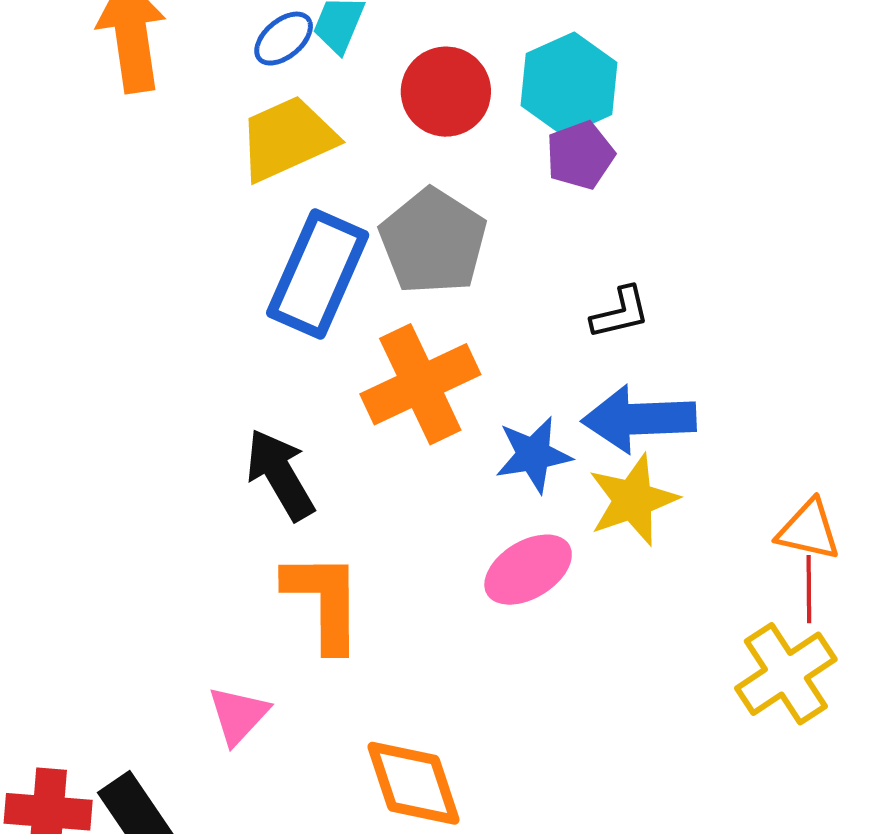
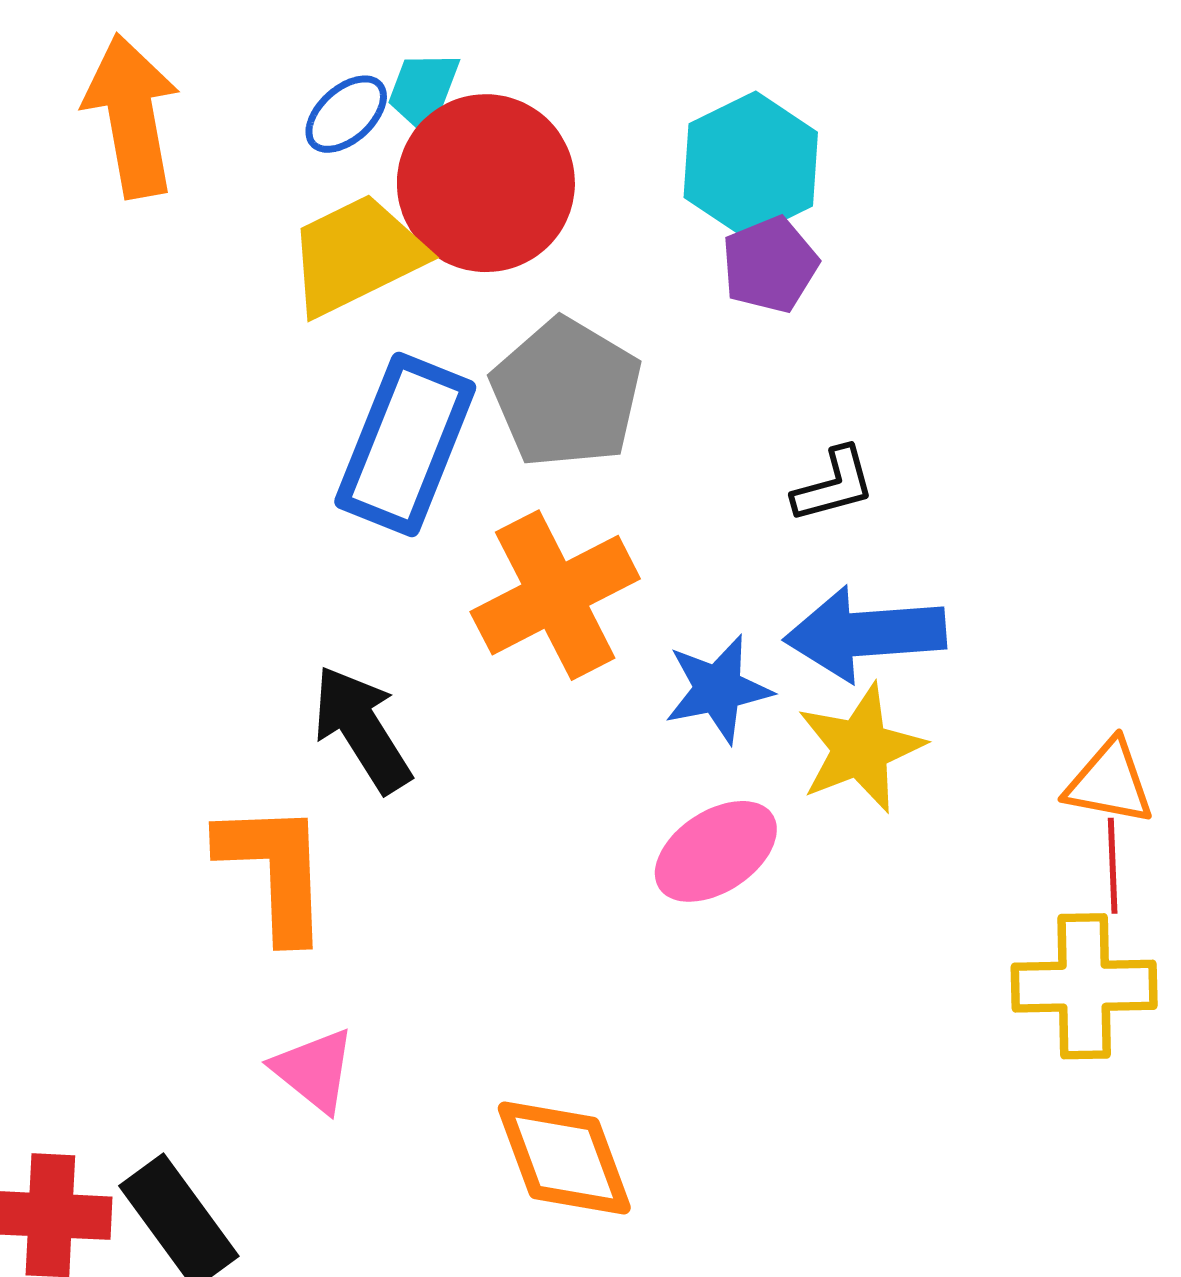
red circle: (446, 92) -> (486, 183), moved, size x1.4
orange L-shape: (324, 601) -> (275, 871), moved
yellow cross: (786, 674) -> (1084, 986), turned 34
pink triangle: (238, 715) -> (314, 1070), turned -32

